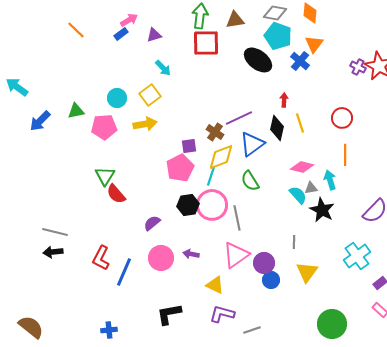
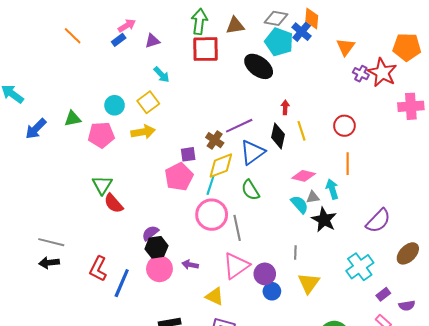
orange triangle: (314, 44) -> (345, 47), moved
blue cross: (300, 61) -> (302, 32), moved
black hexagon: (188, 205) -> (156, 247), moved

